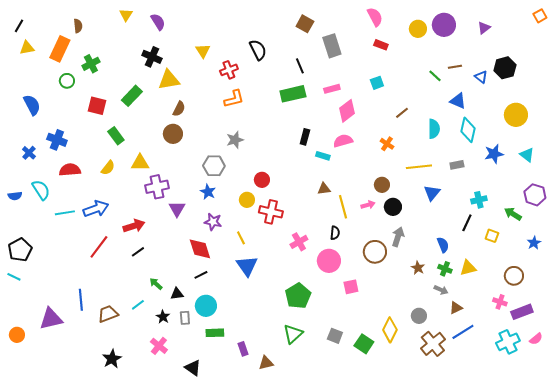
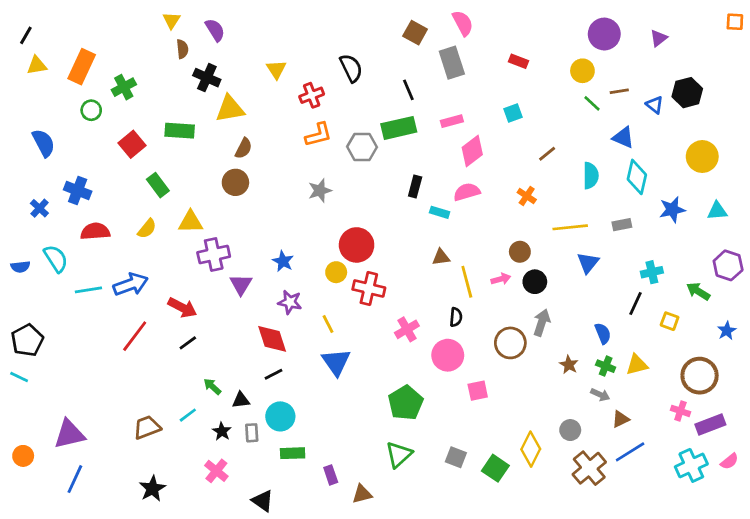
orange square: (540, 16) -> (735, 22), turned 32
pink semicircle: (375, 17) -> (463, 23), moved
brown semicircle: (78, 26) -> (182, 49), moved
yellow circle: (418, 29) -> (582, 71), moved
green rectangle: (132, 96) -> (180, 131), turned 50
red square: (97, 106) -> (132, 144), turned 36
cyan triangle: (527, 155) -> (717, 211), turned -42
gray hexagon: (214, 166) -> (362, 147), moved
red circle: (262, 180) -> (357, 245), size x1.6
red arrow: (134, 226) -> (182, 308), turned 45
brown circle: (514, 276) -> (700, 376), size x1.4
blue line: (81, 300) -> (75, 479), moved, turned 30

